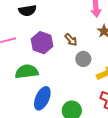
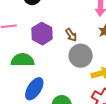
gray circle: (83, 59) -> (81, 56), size x1.5

